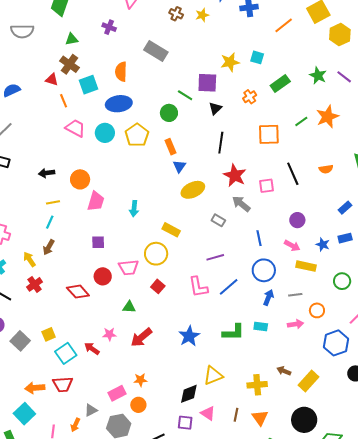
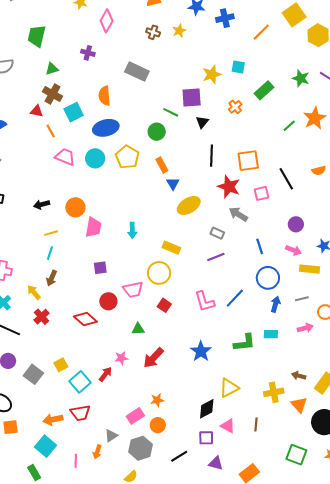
orange square: (269, 134) -> (248, 161), moved
purple line: (215, 257) -> (216, 257), moved
red arrow: (92, 349) -> (105, 374), turned 98
orange triangle: (260, 418) -> (299, 405), moved

